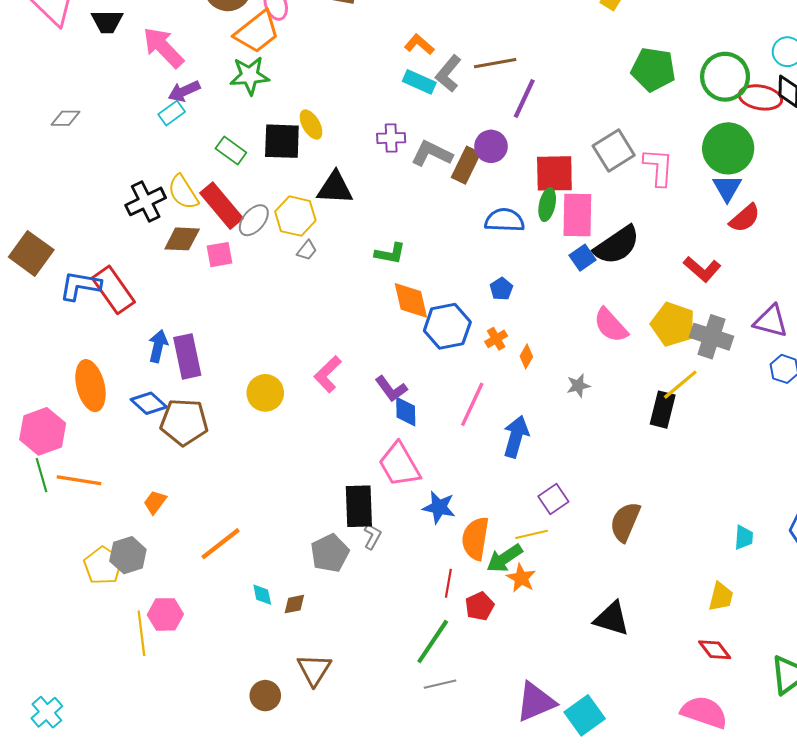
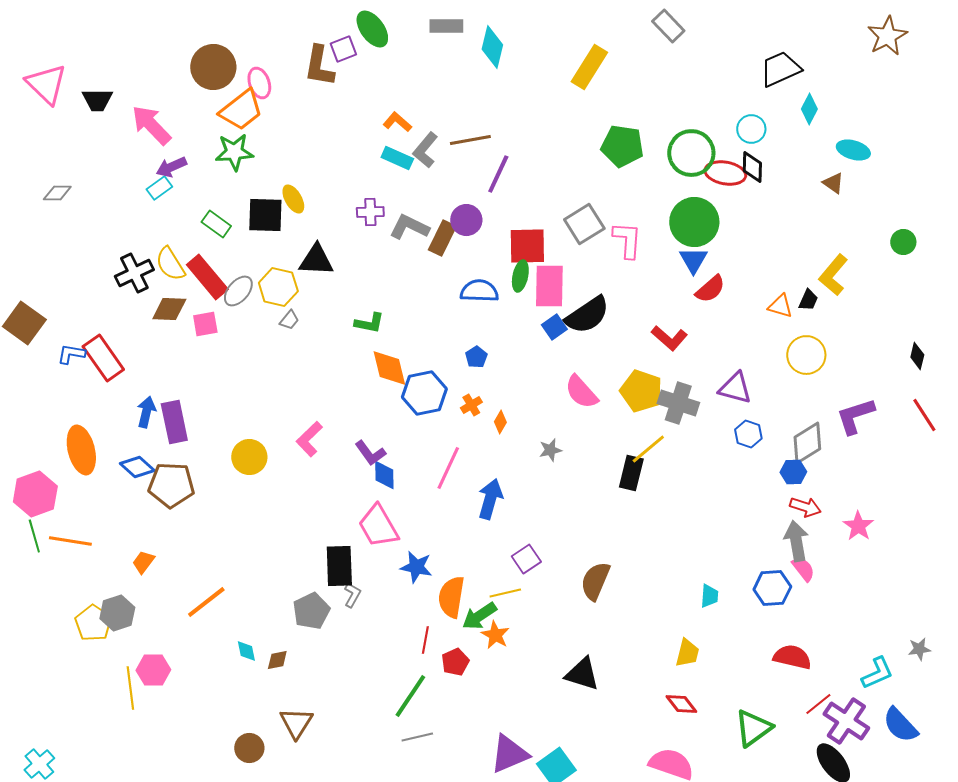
blue L-shape: (80, 286) -> (71, 354), size x0.7

